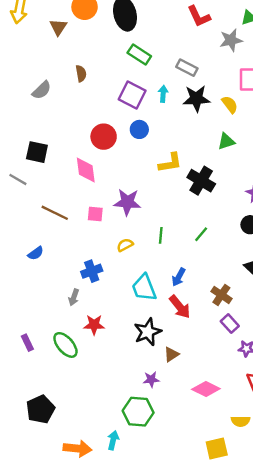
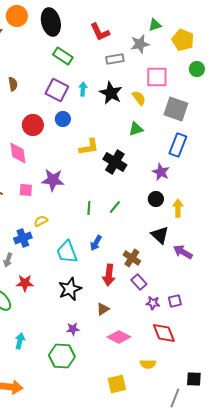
red L-shape: (199, 16) -> (100, 32), moved
gray rectangle: (187, 68) -> (115, 59), moved, turned -36
brown semicircle: (81, 74) -> (13, 84), moved
black star: (196, 99) -> (111, 93), turned 30
green line: (161, 235) -> (89, 208), moved
yellow semicircle: (125, 245) -> (41, 221), moved
red arrow: (180, 307) -> (109, 275), moved, turned 45
brown triangle: (171, 354) -> (103, 309), moved
cyan arrow: (113, 440) -> (20, 341), moved
yellow square: (217, 449) -> (117, 384), moved

